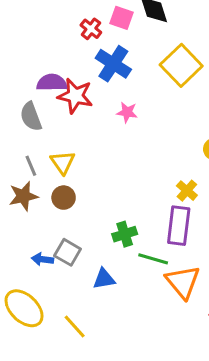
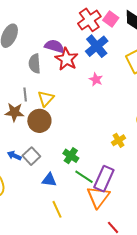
red cross: (91, 29) -> (89, 20), size x1.6
brown circle: (64, 198) -> (39, 121), size x1.5
purple rectangle: (179, 226) -> (104, 179), moved
green cross: (125, 234) -> (71, 156), turned 35
yellow line: (75, 327) -> (57, 209), moved

